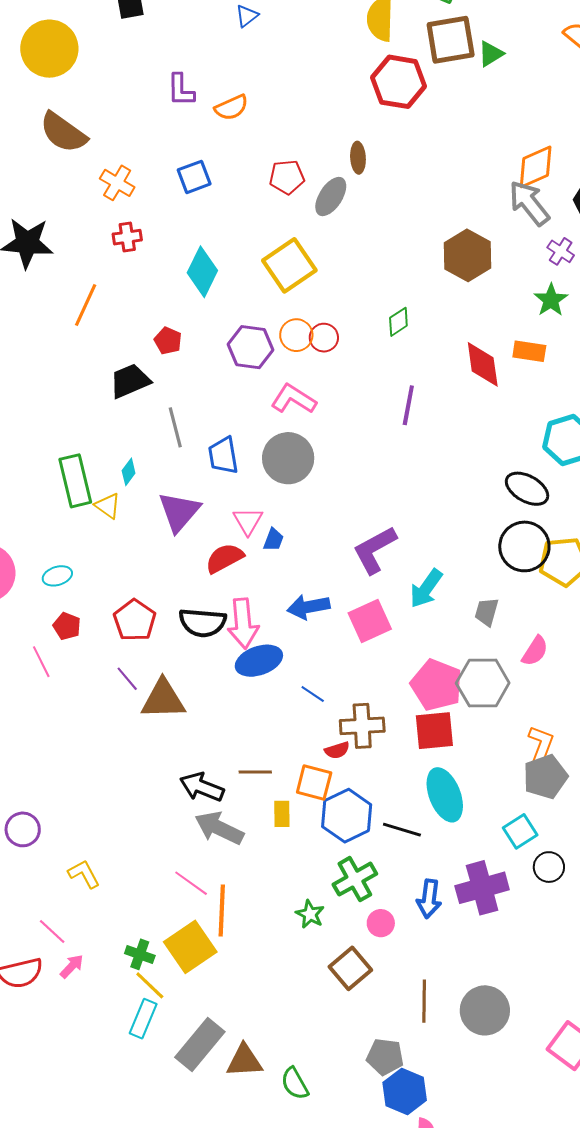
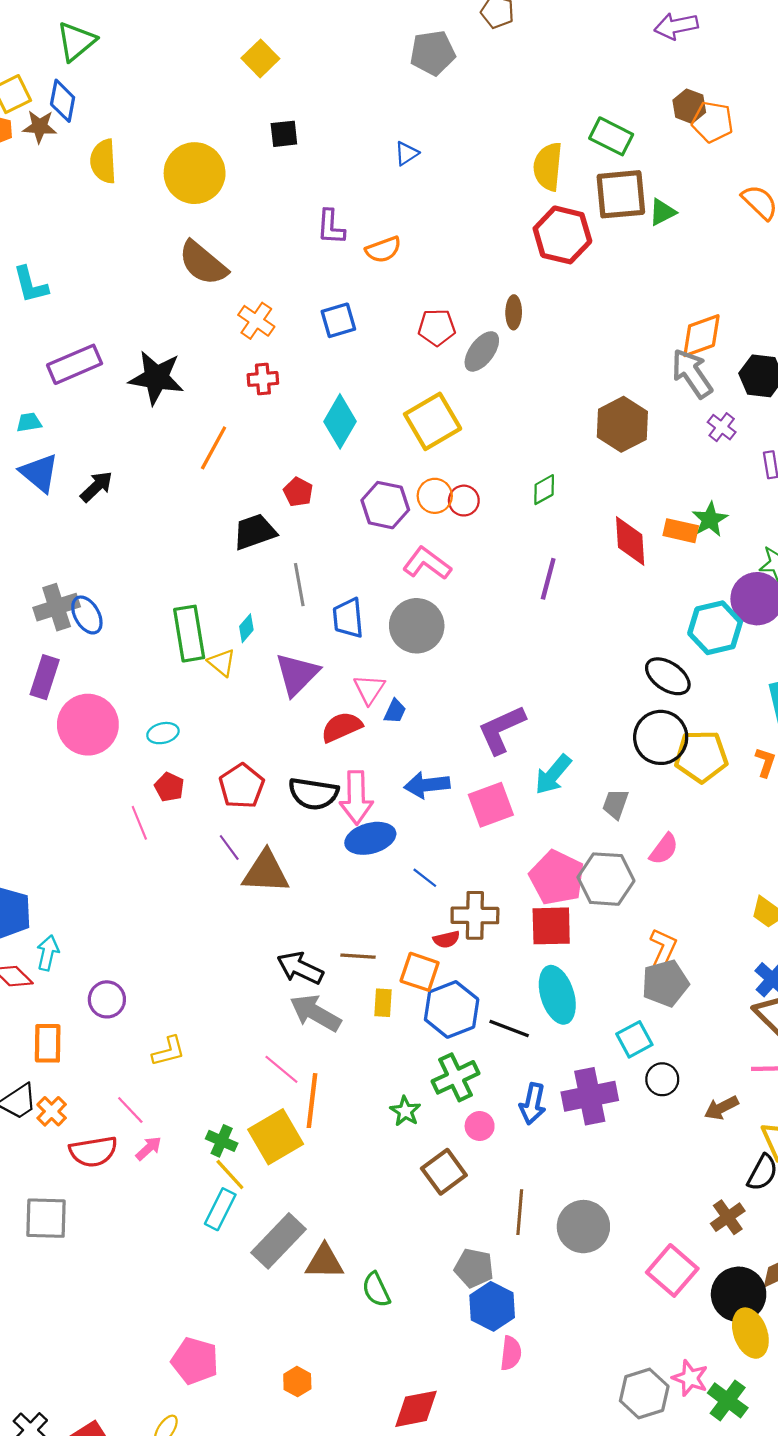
green star: (551, 300) -> (710, 519), moved
yellow L-shape: (84, 874) -> (169, 1051), turned 100

